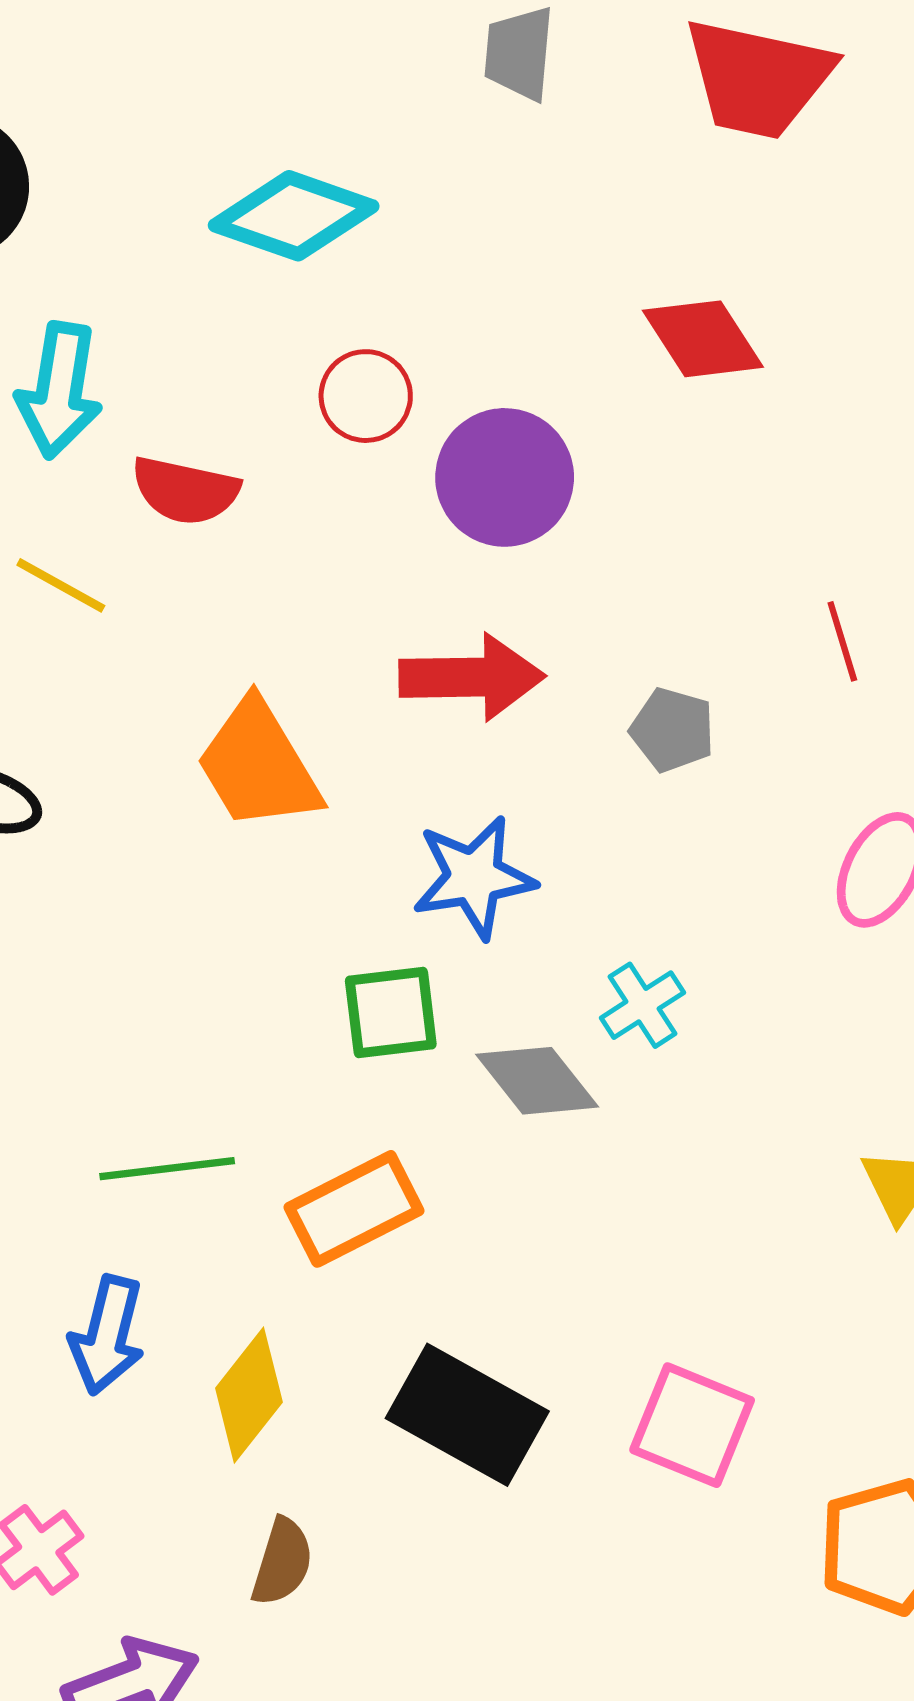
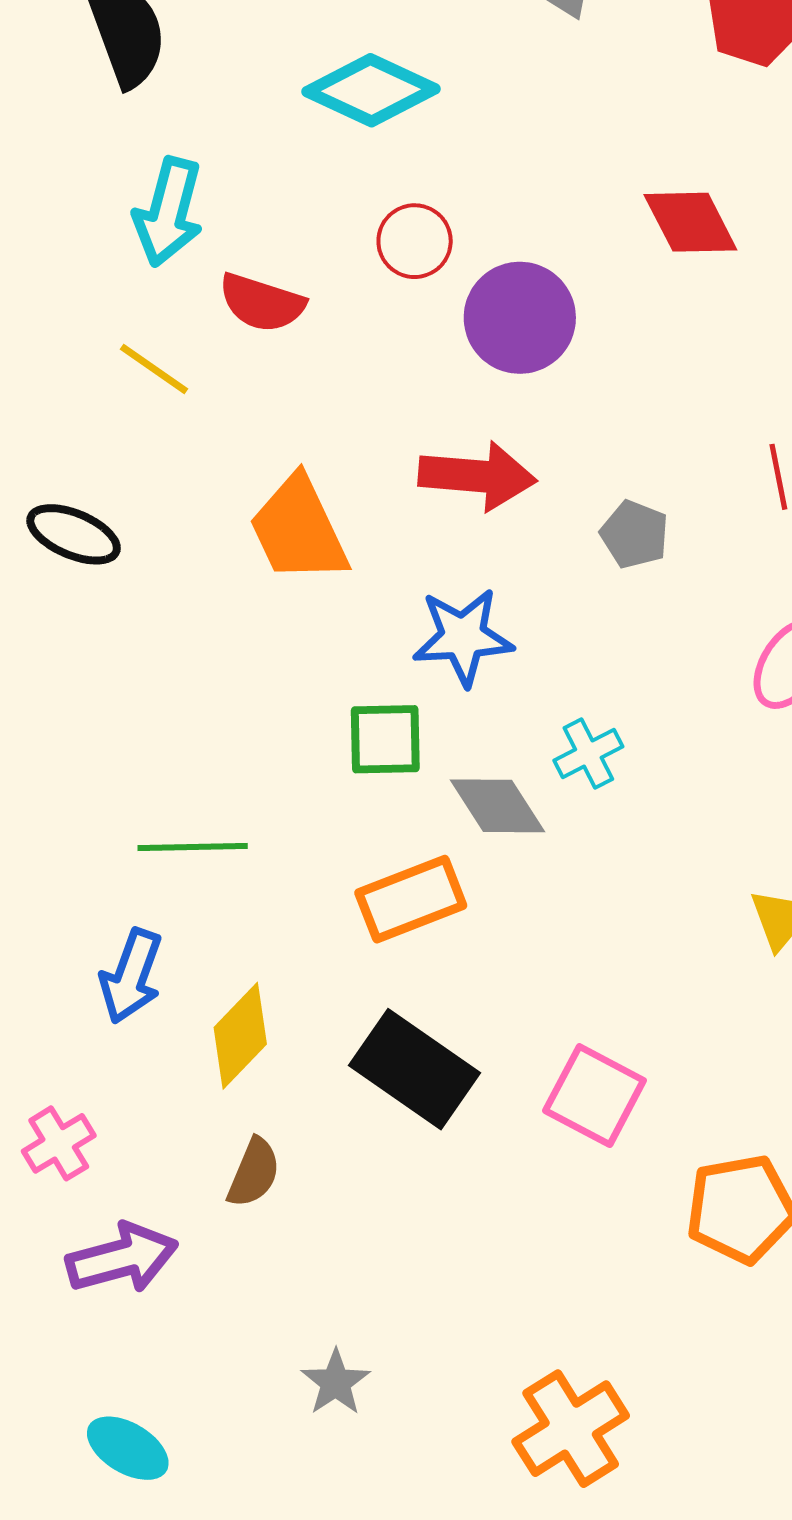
orange rectangle: (354, 1209) -> (411, 899), moved

